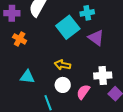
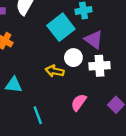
white cross: (103, 75) -> (100, 66), moved
white circle: (63, 85) -> (73, 58), moved

